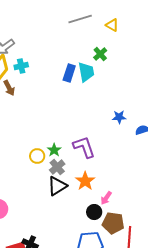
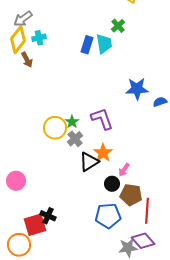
blue star: (119, 117) -> (137, 89), size x1.6
yellow circle: (37, 156) -> (55, 128), size x1.5
black triangle: (57, 186) -> (89, 162), moved

